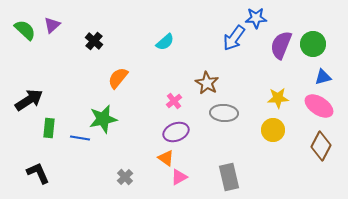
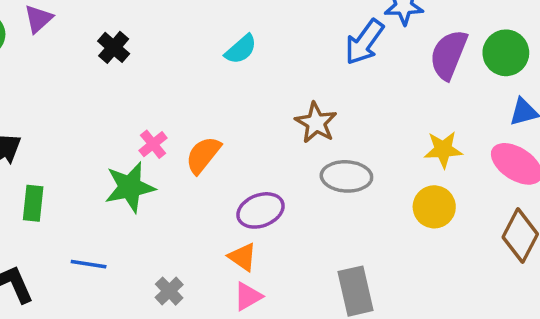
orange semicircle: (118, 78) -> (203, 155), moved
pink cross: (174, 101) -> (153, 144), moved
blue line: (80, 138) -> (89, 264), moved
pink triangle: (179, 177) -> (248, 296), moved

